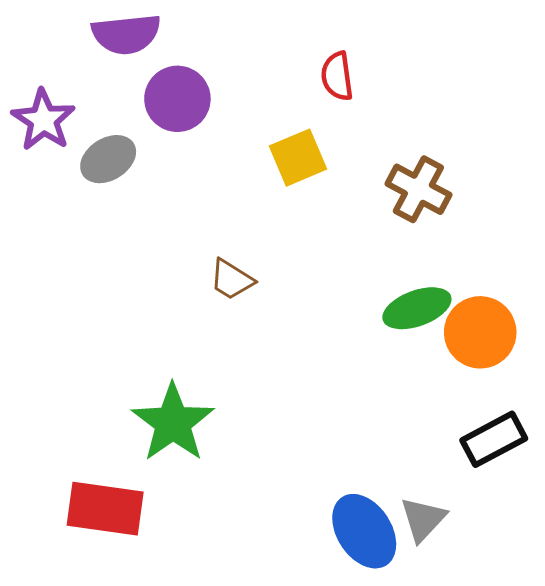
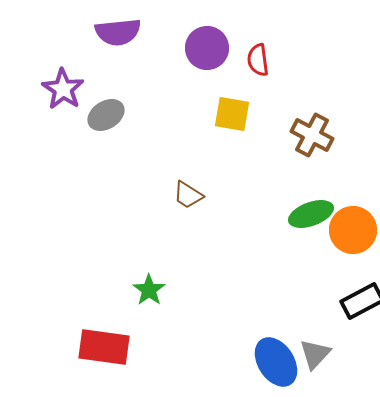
purple circle: (177, 99) -> (207, 48), moved
yellow square: (298, 158) -> (232, 114), turned 33
green star: (173, 423) -> (149, 290), size x0.6

